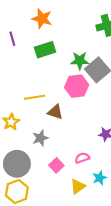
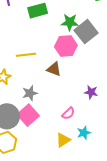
brown triangle: (55, 112) -> (54, 69), moved
pink semicircle: (82, 158) -> (68, 113), turned 152
pink square: (56, 165) -> (28, 115), moved, size x1.5

